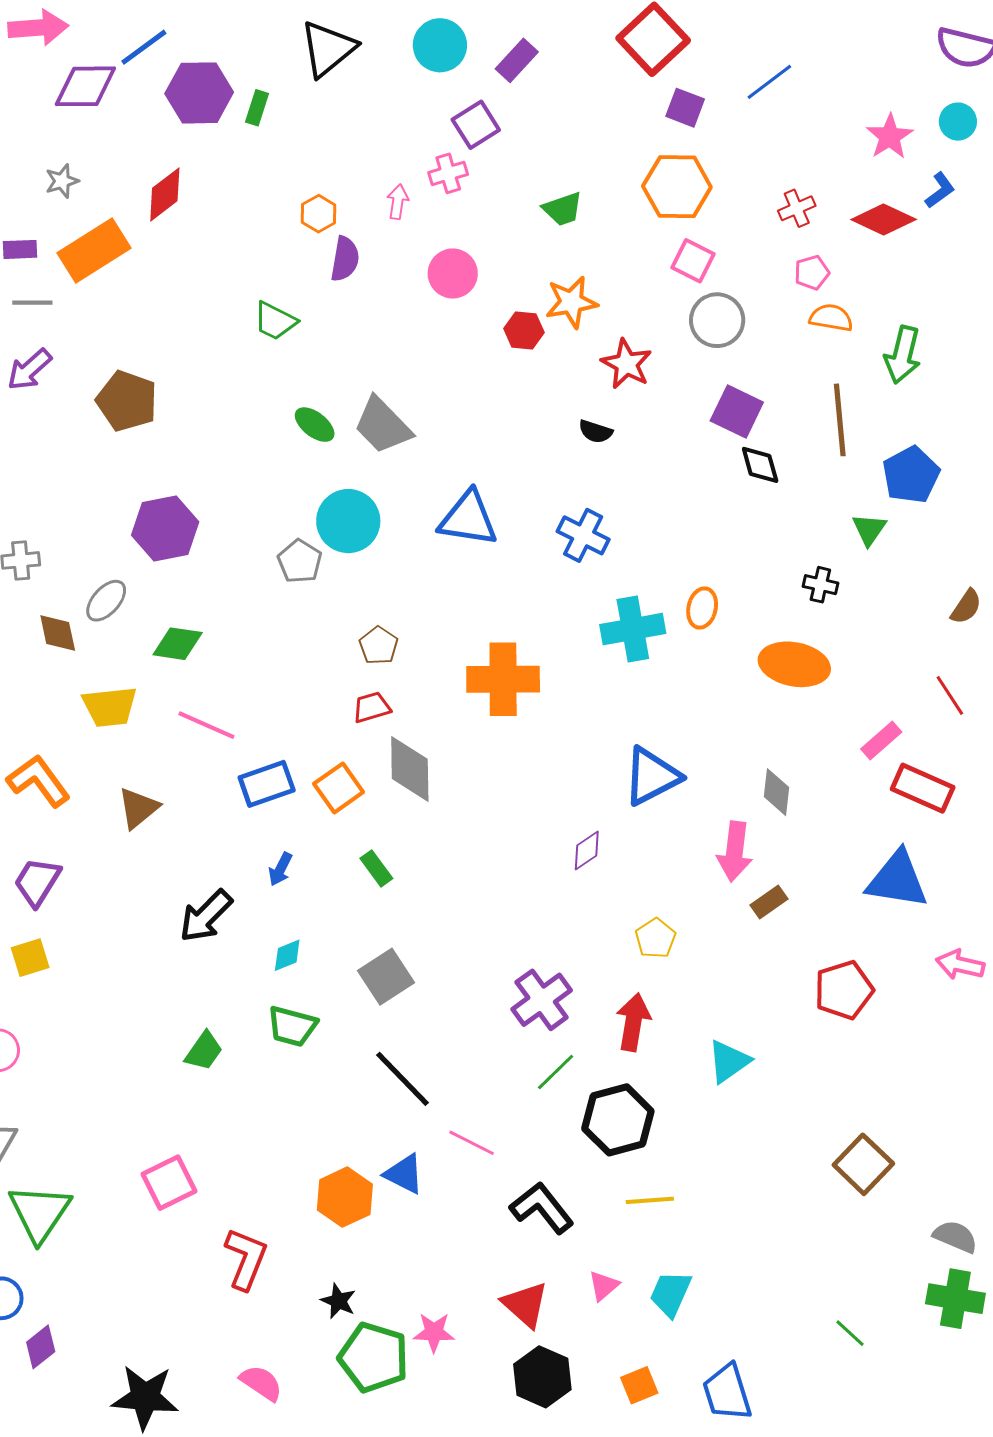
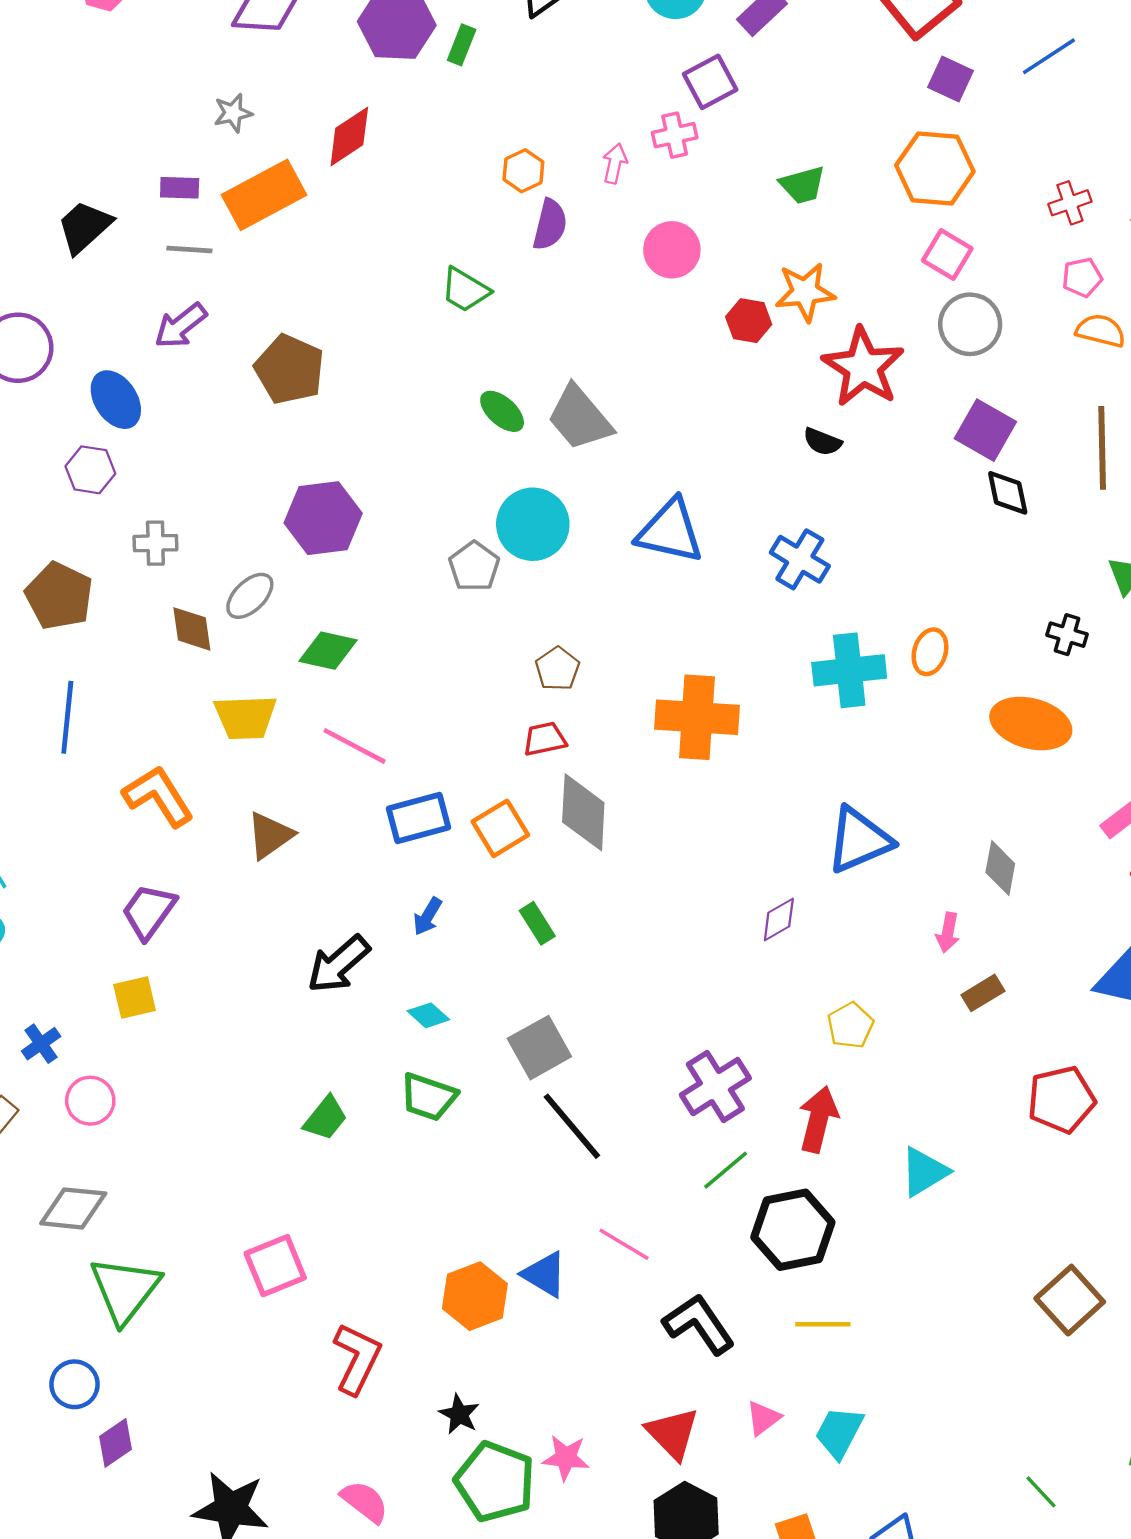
red star: (626, 364) -> (863, 367), size x1.4
pink arrow: (735, 851) -> (948, 933), size x0.6
cyan diamond: (287, 955) -> (428, 1015), turned 60
black line: (402, 1079) -> (572, 1126), moved

